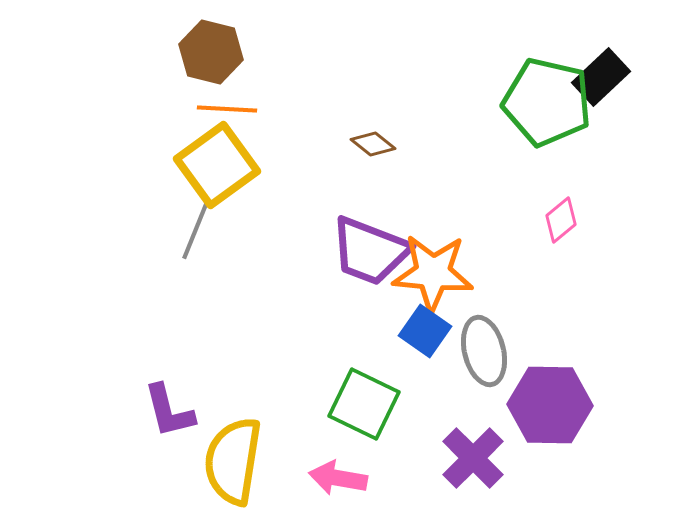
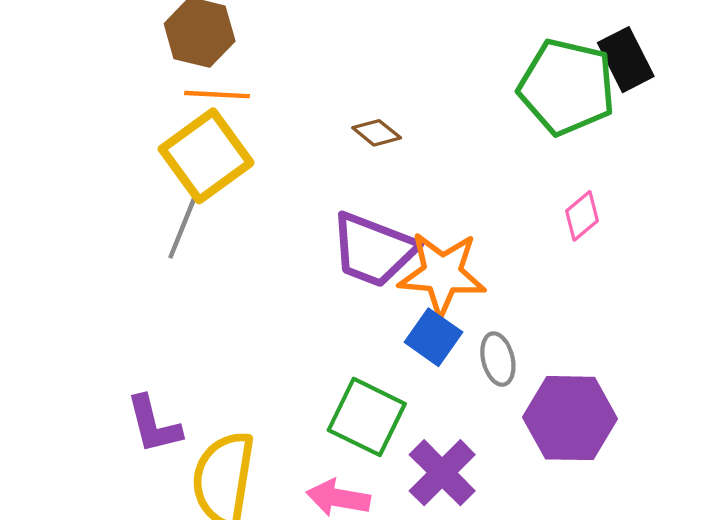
black rectangle: (601, 77) -> (626, 60), turned -74
gray ellipse: (484, 351) -> (498, 359), size x0.7
purple cross: (473, 458) -> (442, 473), moved

